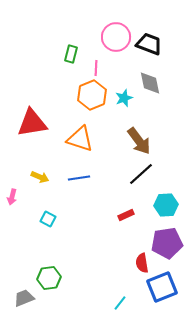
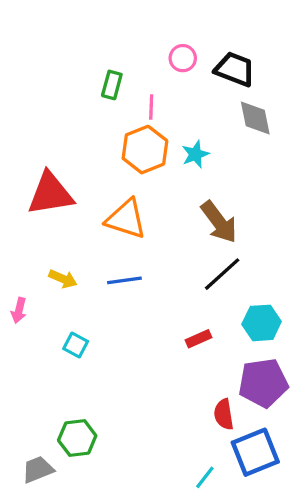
pink circle: (116, 37) -> (183, 58), size x0.6
gray diamond: (150, 83) -> (255, 118), moved
cyan line: (120, 303) -> (205, 477), moved

